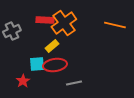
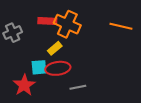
orange cross: (64, 23) -> (67, 24), turned -30
red star: (23, 81) -> (24, 85), size x1.5

